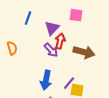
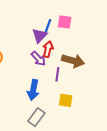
blue line: (28, 18) -> (48, 26), moved
purple line: (69, 83) -> (57, 74), moved, turned -32

